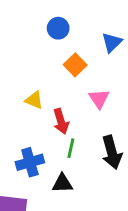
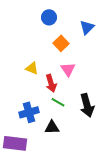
pink triangle: (99, 99) -> (68, 69), moved
green line: (71, 148) -> (58, 102), turned -72

